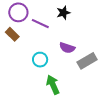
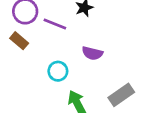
gray rectangle: (87, 61) -> (121, 95), moved

